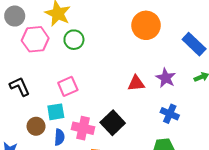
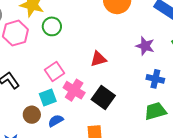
red triangle: (136, 83) -> (98, 59), moved
pink cross: (83, 128) -> (74, 90), moved, turned 30
blue semicircle: (59, 137) -> (56, 121), turned -112

